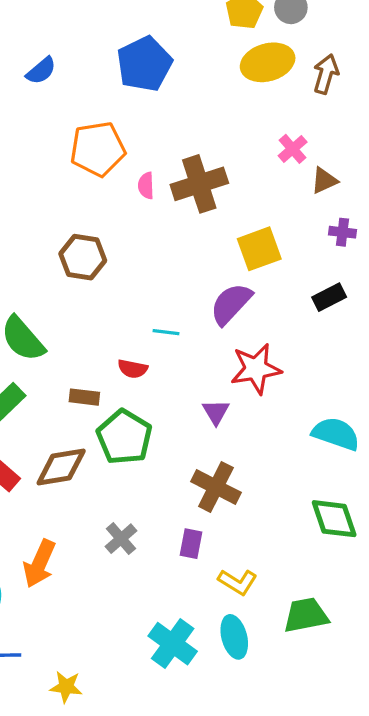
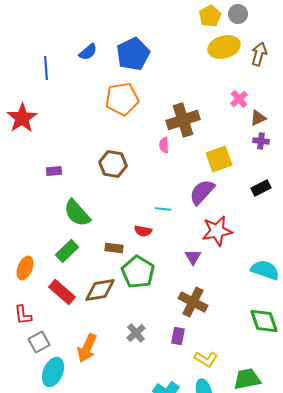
blue pentagon: (144, 64) -> (133, 54), moved
pink semicircle: (146, 186) -> (164, 145), moved
purple cross: (343, 232) -> (261, 141), moved

